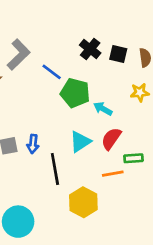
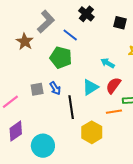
black cross: (90, 49) -> (86, 14), moved
green pentagon: (75, 93) -> (61, 58), moved
blue arrow: (33, 144) -> (55, 88), turned -40

